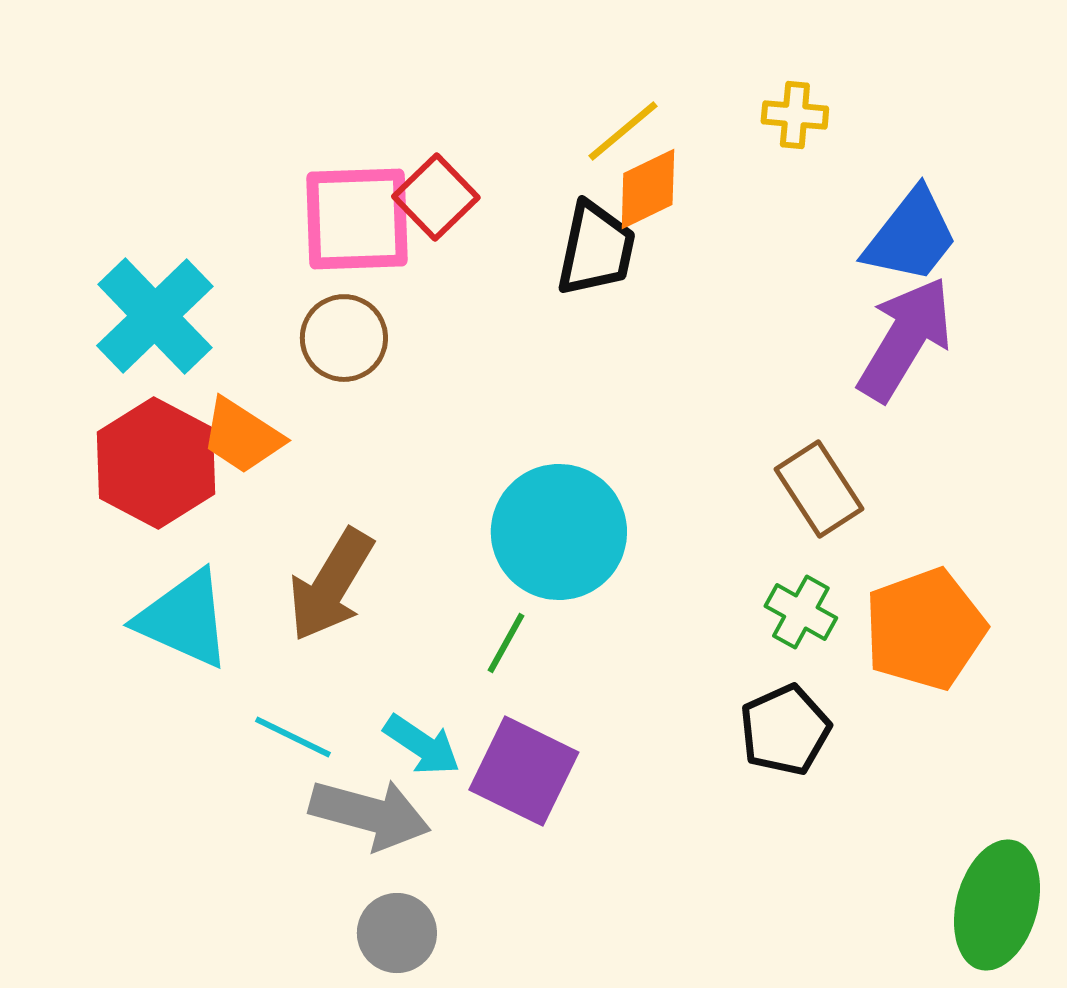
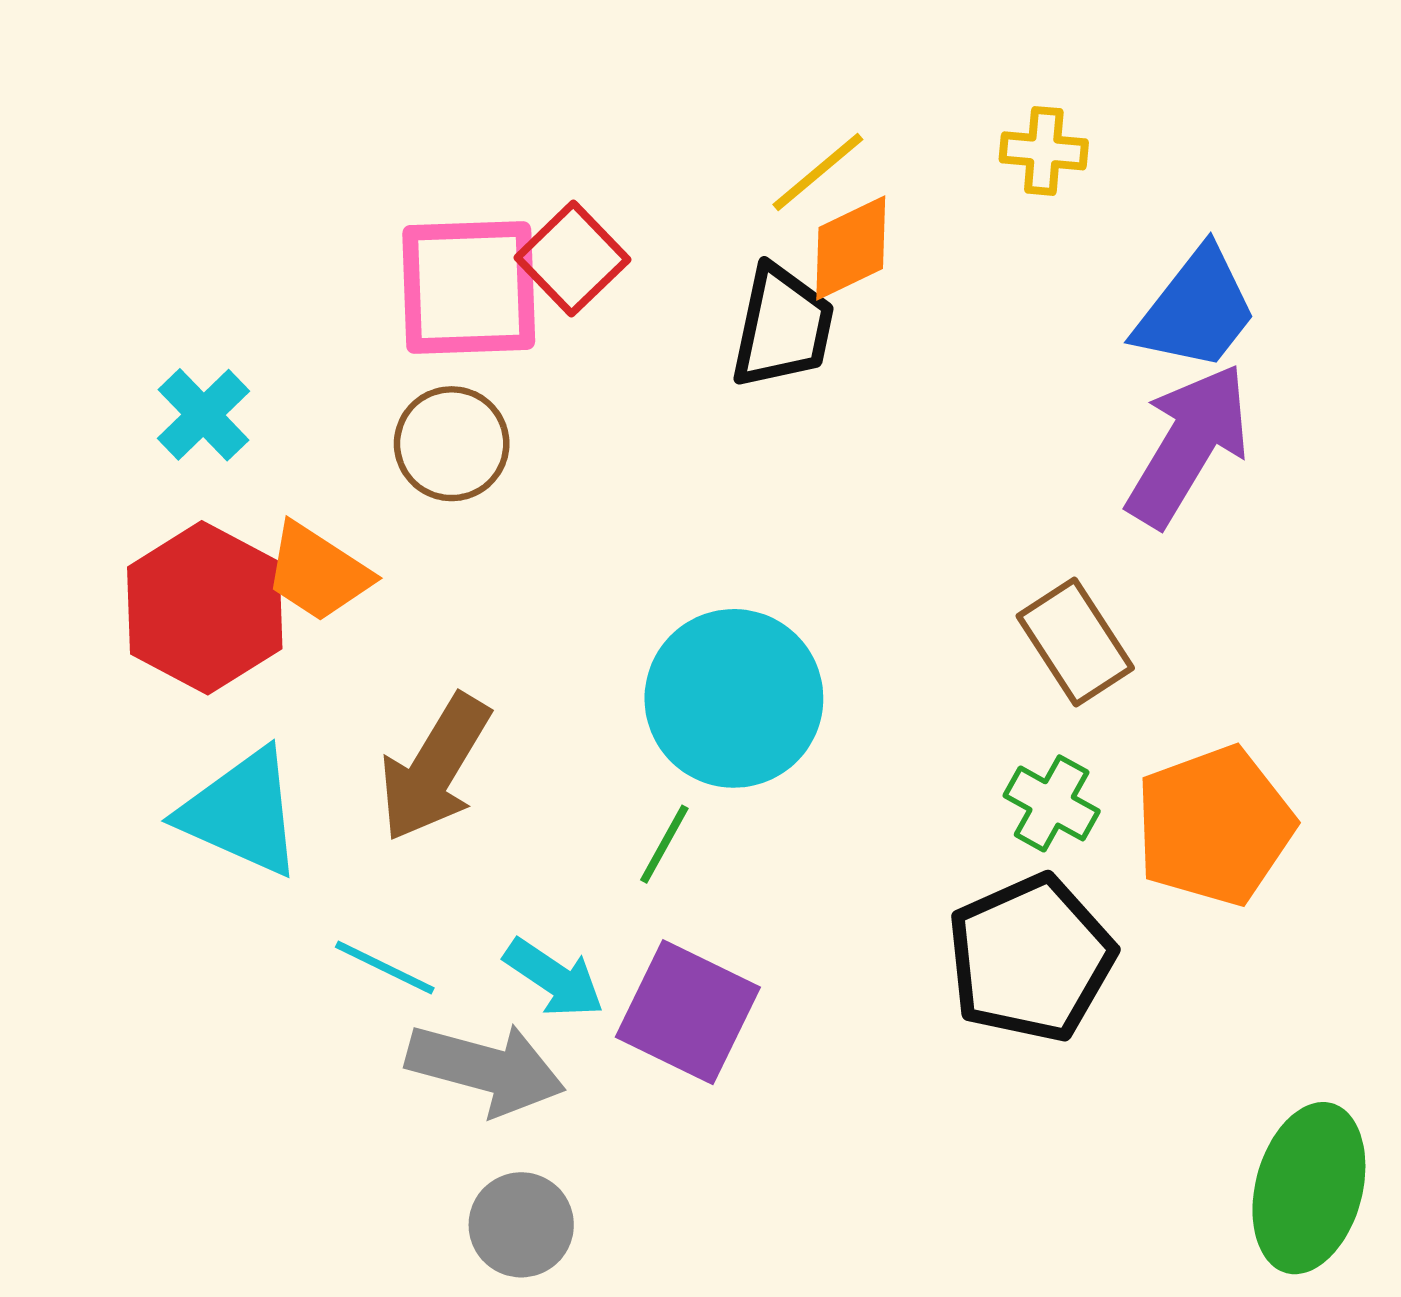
cyan cross: (155, 316) -> (204, 415), size x0.6
black pentagon: (785, 730) -> (1031, 958), size x1.4

